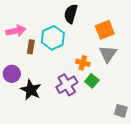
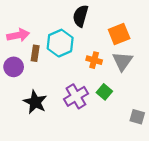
orange cross: (83, 63) -> (94, 60), moved
purple circle: (12, 74) -> (14, 67), moved
gray square: (121, 111) -> (137, 117), moved

